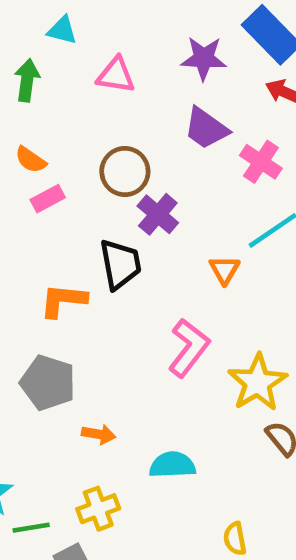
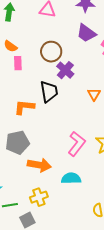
pink rectangle: (48, 199) -> (18, 63), turned -64
pink L-shape: (189, 348) -> (77, 144), moved
gray pentagon: (48, 383) -> (17, 143), turned -30
orange arrow: (99, 434) -> (39, 165), size x1.6

